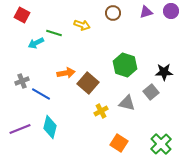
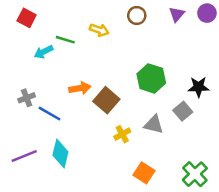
purple triangle: (146, 12) -> (177, 14), turned -32

